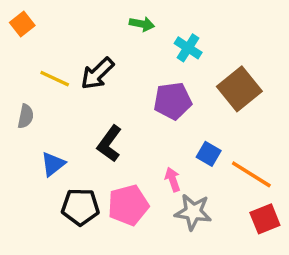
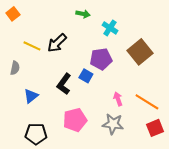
blue square: (209, 154) -> (86, 76), moved
pink arrow: (173, 180) -> (118, 99), moved
black pentagon: (80, 207) -> (36, 134), moved

